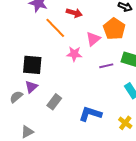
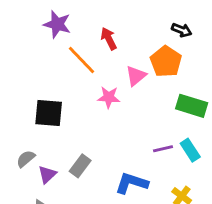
red arrow: (74, 13) -> (109, 39), turned -133
purple line: (106, 66) -> (163, 149), moved
purple triangle: (31, 87) -> (47, 175), moved

